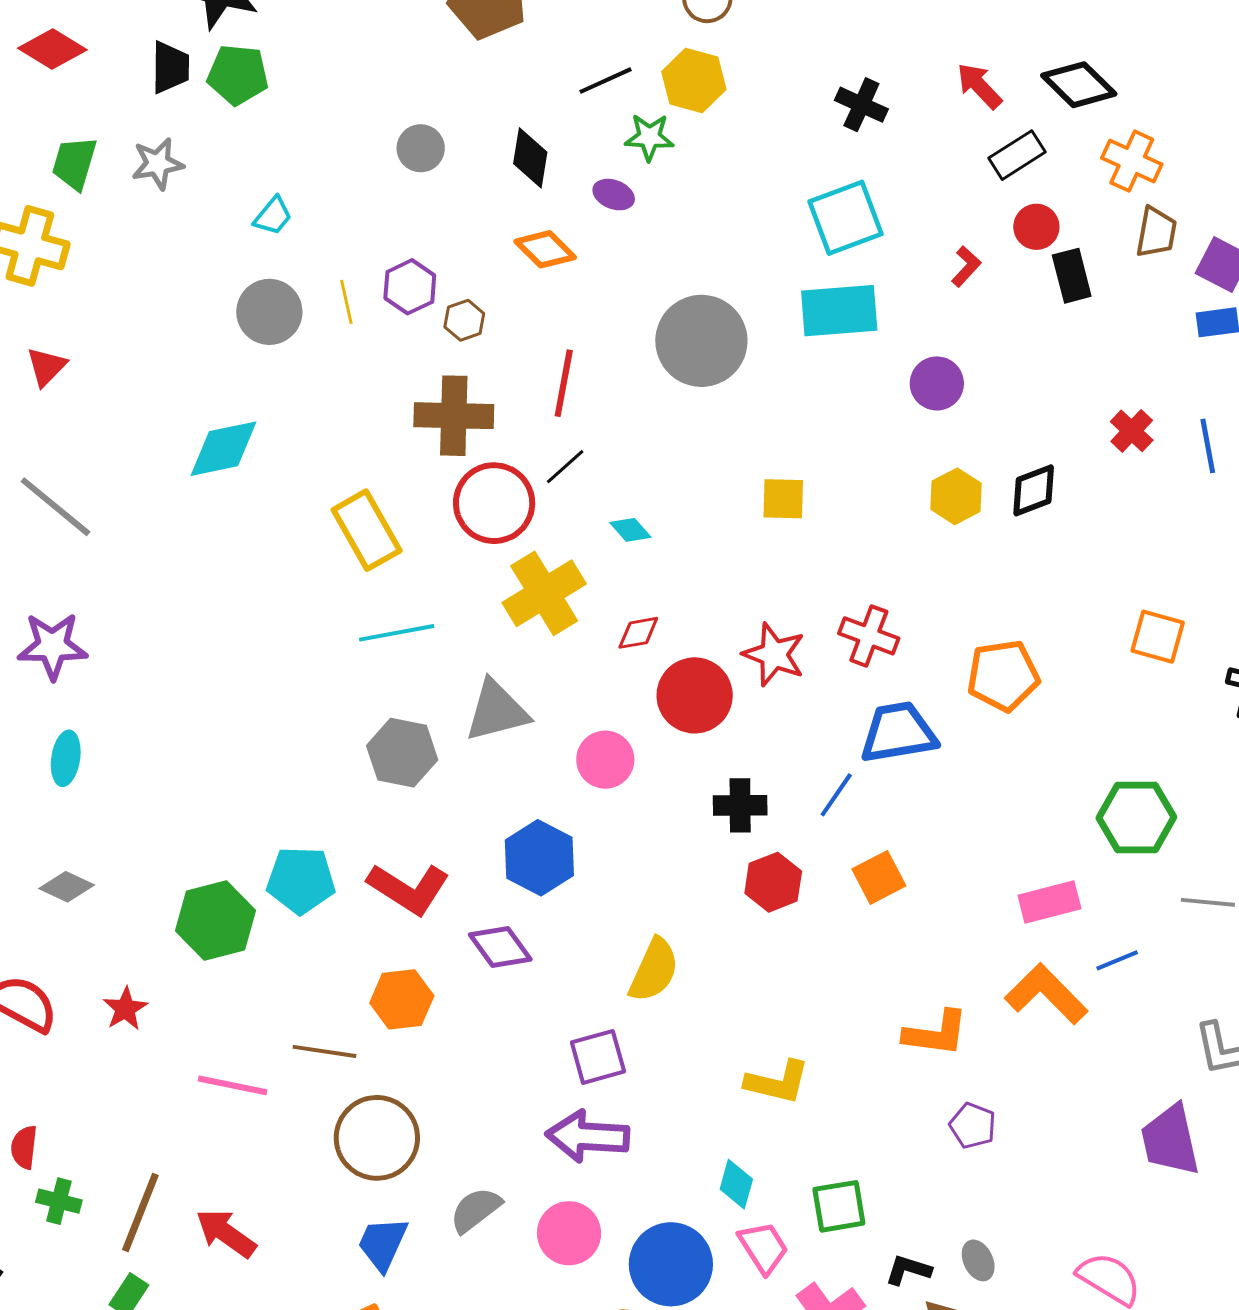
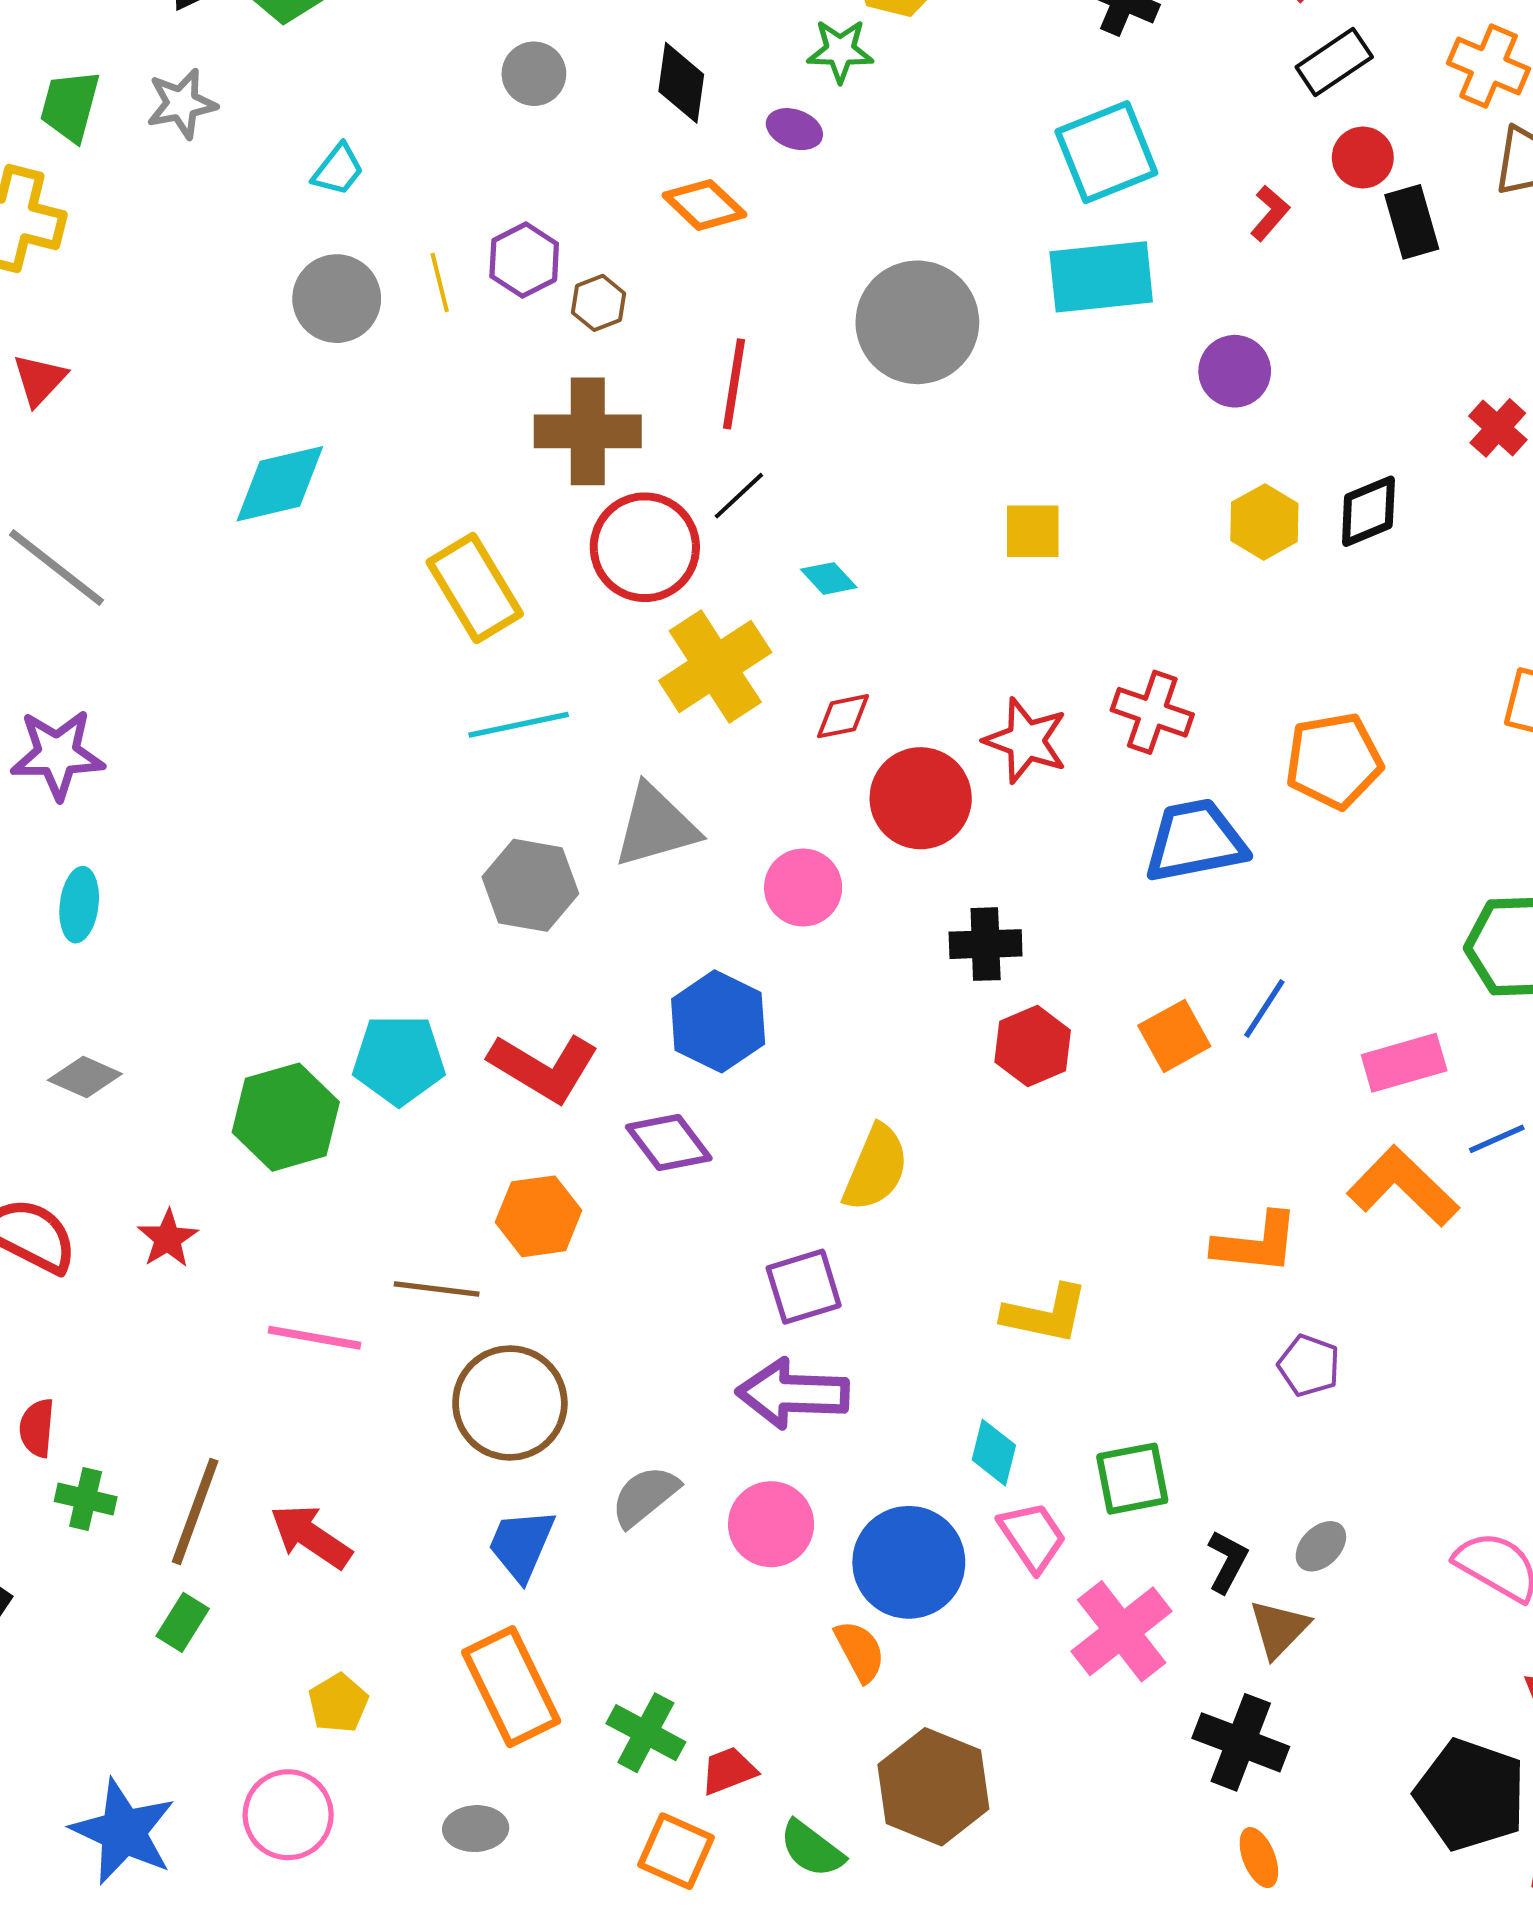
blue line: (836, 795) -> (1264, 1008), moved
gray ellipse: (978, 1260) -> (1321, 1546), turned 72
black L-shape: (908, 1270) -> (1227, 1562), turned 102

